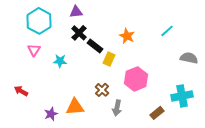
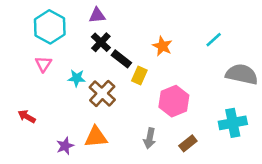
gray semicircle: (189, 58) -> (242, 74), size x1.4
brown cross: (102, 90) -> (102, 93), moved, size x1.5
brown rectangle: (157, 113) -> (188, 143), moved

